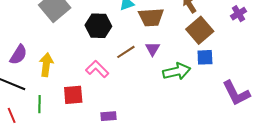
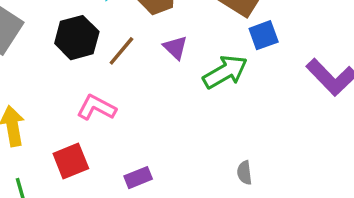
brown line: (126, 52) -> (121, 51), moved

